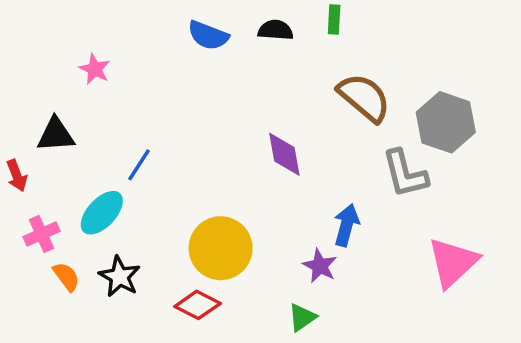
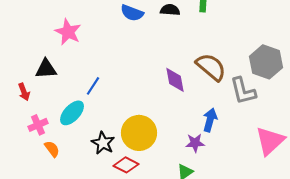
pink star: (95, 69) -> (68, 32), size x1.5
brown semicircle: (364, 98) -> (211, 67), moved
purple star: (320, 266) -> (195, 143), turned -30
black star: (120, 277) -> (103, 143), moved

